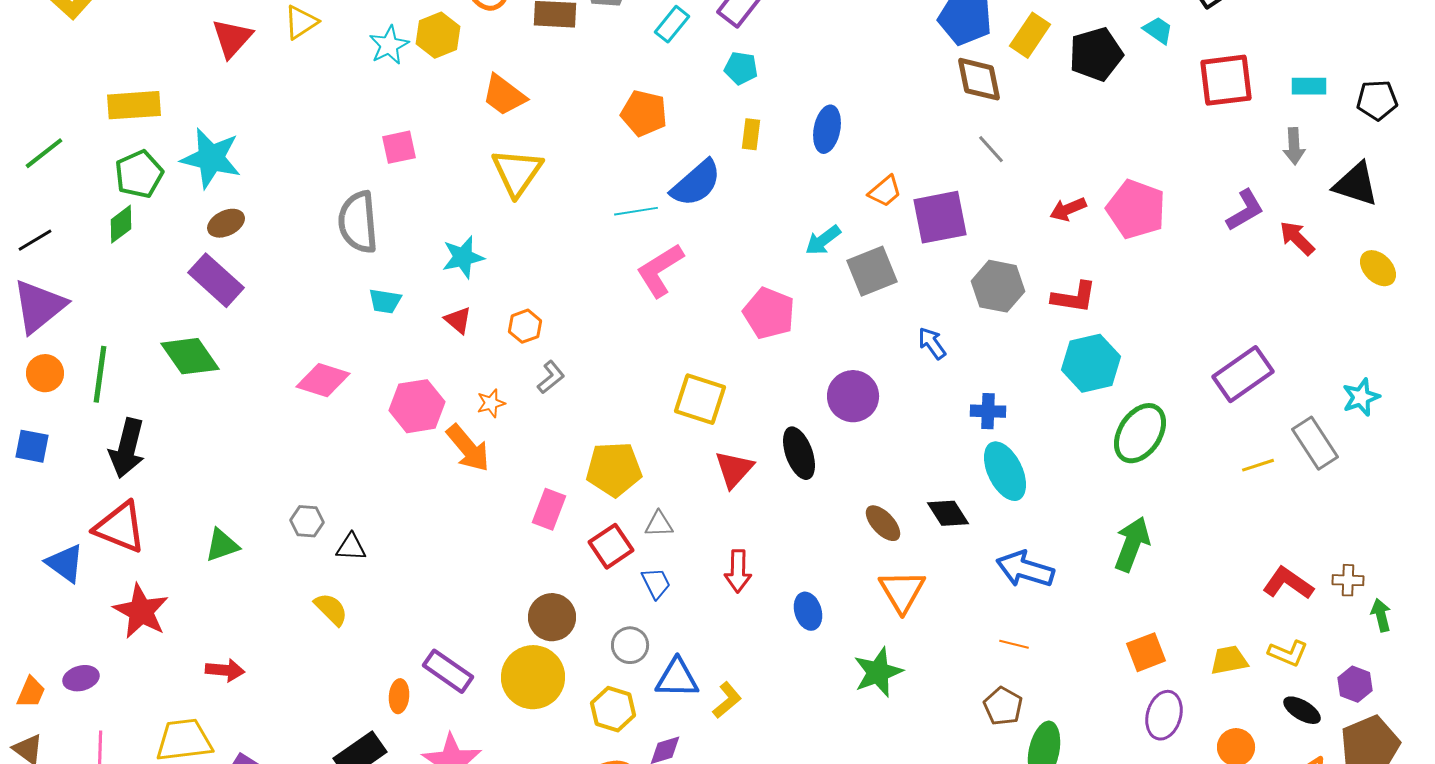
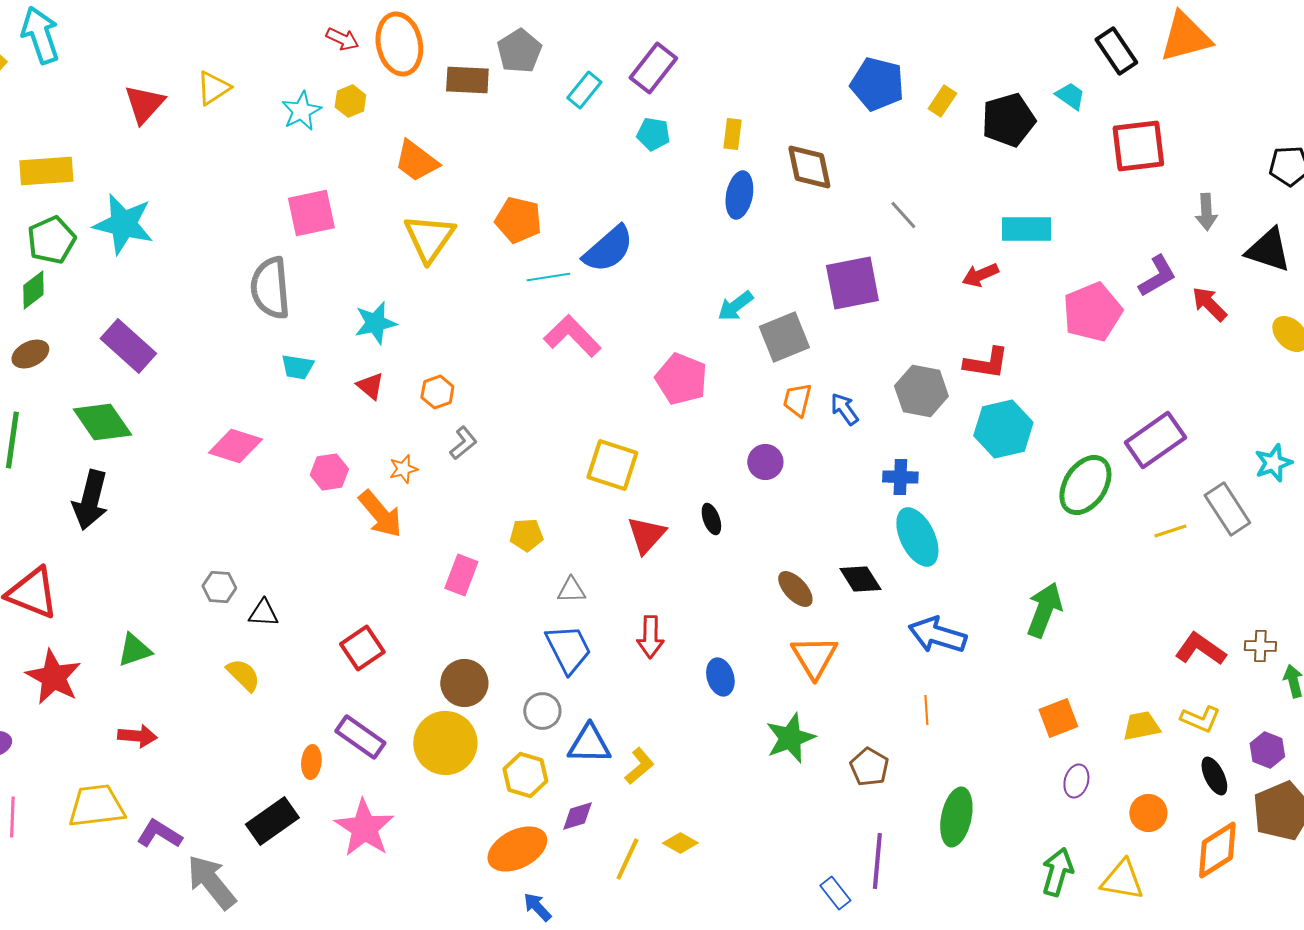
yellow hexagon: (438, 35) -> (350, 101), size x0.7
yellow rectangle: (1030, 35) -> (942, 101), size x0.7
brown diamond: (979, 79) -> (809, 167), moved
cyan rectangle: (1309, 86) -> (1026, 229), moved, size x1.4
orange pentagon: (644, 113) -> (518, 220), moved
yellow rectangle: (751, 134) -> (732, 134), moved
pink square: (399, 147) -> (311, 213), size x1.4
orange trapezoid: (885, 191) -> (797, 400), moved, turned 144
pink pentagon: (1136, 209) -> (1092, 312), moved, turned 30
brown ellipse: (226, 223) -> (30, 354), moved
pink L-shape: (660, 270) -> (572, 336), turned 78
gray hexagon: (998, 286) -> (921, 391), moved
purple circle: (853, 396) -> (765, 462), size x0.7
pink hexagon: (417, 406) -> (329, 472), size x0.7
green ellipse: (1140, 433) -> (1085, 485), moved
black arrow: (127, 448) -> (90, 500), moved
black ellipse: (799, 453) -> (711, 519), size x0.6
yellow pentagon: (614, 469) -> (526, 535), size x0.6
green triangle: (222, 545) -> (134, 650), moved
red square: (611, 546) -> (362, 648), moved
blue trapezoid: (656, 583) -> (568, 649), size x1.6
orange line: (1014, 644) -> (926, 710), turned 72
brown pentagon: (1003, 706) -> (869, 767), moved
black ellipse: (1302, 710) -> (1214, 776), turned 33
purple ellipse: (1164, 715) -> (1076, 781), size x0.7

